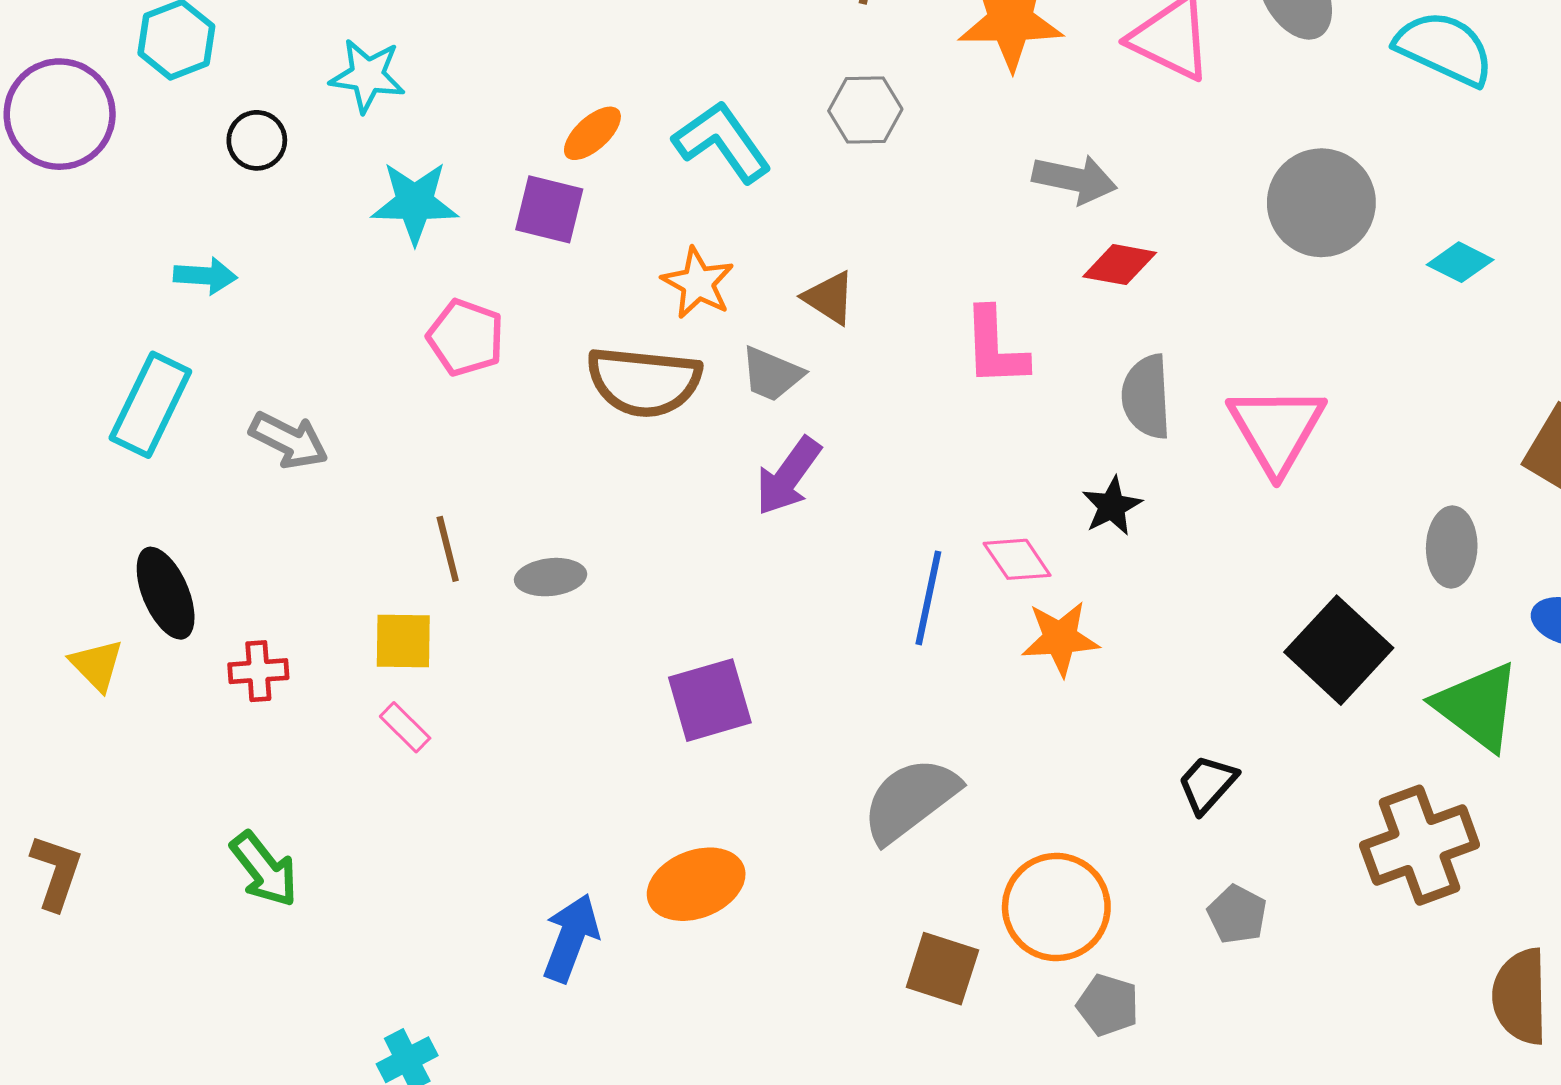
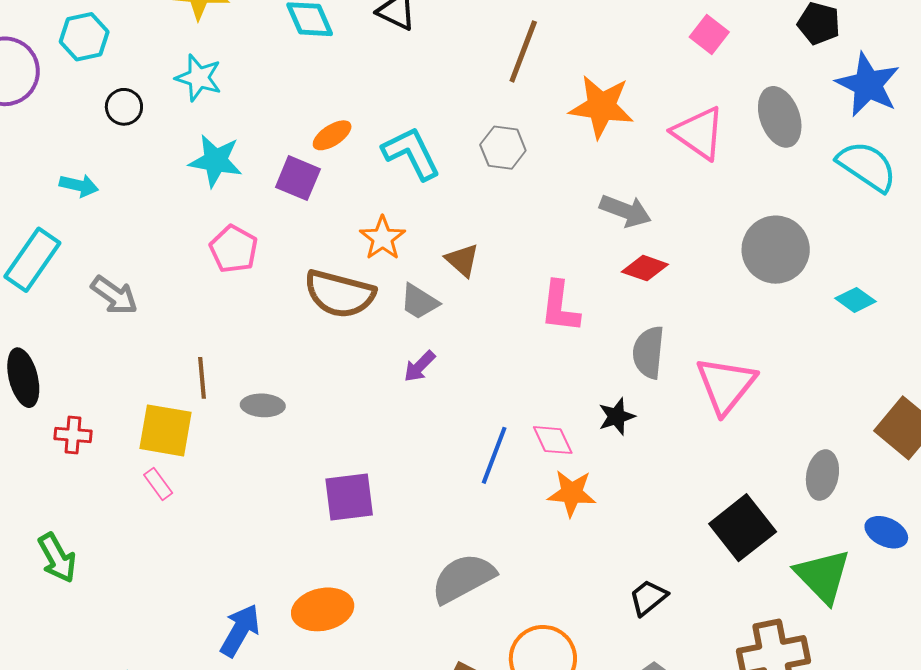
purple arrow: (788, 476) -> (419, 366), size x0.7
yellow square: (403, 641) -> (165, 430), size x1.4

